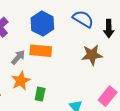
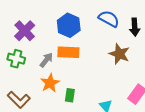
brown star: (92, 55) -> (119, 54), turned 30

